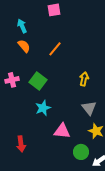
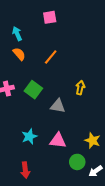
cyan star: (43, 108) -> (29, 136), moved
gray triangle: (89, 108) -> (58, 106), moved, turned -42
red arrow: (21, 144) -> (25, 170), moved

